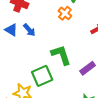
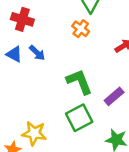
green square: (42, 76) -> (79, 118), moved

